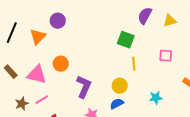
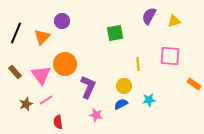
green square: (126, 40) -> (115, 33), moved, turned -30
pink square: (166, 56) -> (170, 56), size x1.5
orange circle: (61, 64) -> (65, 64), size x1.5
pink triangle: (37, 75) -> (41, 75), turned 40
cyan star: (156, 98) -> (149, 100), moved

